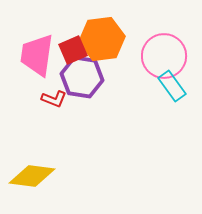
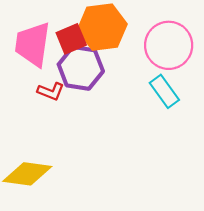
cyan rectangle: (172, 86) -> (164, 91), moved

